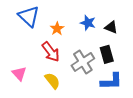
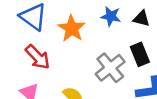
orange star: (57, 29) -> (72, 28), size x1.5
red arrow: (51, 52) -> (38, 57), moved

